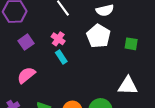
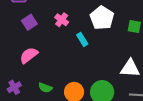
cyan rectangle: (61, 57) -> (82, 39), moved

